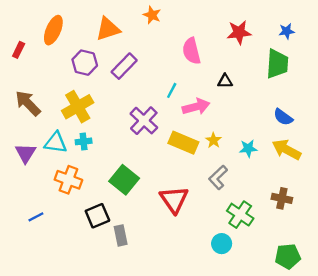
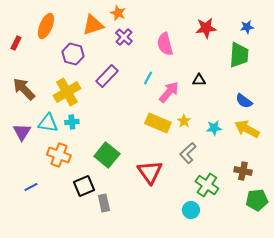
orange star: (152, 15) -> (118, 13), moved
purple rectangle: (124, 66) -> (107, 76), moved
black triangle: (225, 81) -> (199, 80), moved
pink arrow: (196, 107) -> (169, 92), turned -35
purple cross: (144, 121) -> (124, 37), moved, size x0.7
green pentagon: (288, 256) -> (257, 200), moved

